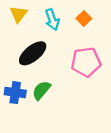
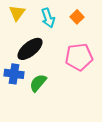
blue cross: (15, 93) -> (14, 74), moved

